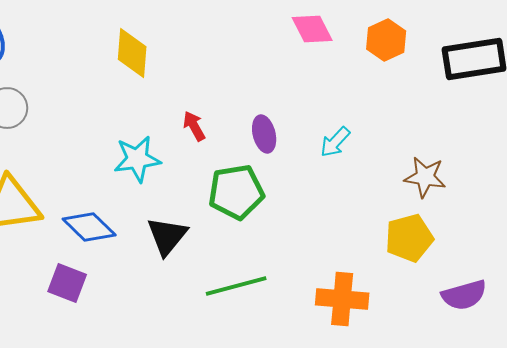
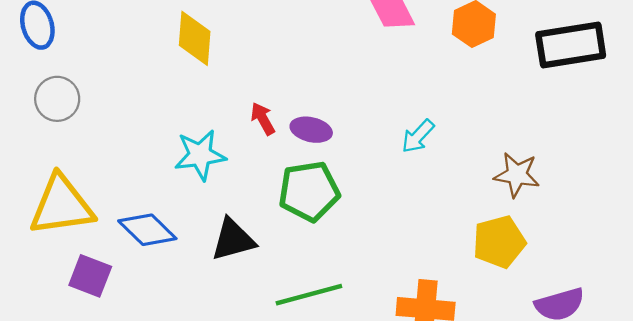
purple ellipse: (264, 134) -> (311, 130), moved, turned -63
black triangle: (167, 236) -> (233, 240), turned 36
purple square: (67, 283) -> (90, 276), moved

